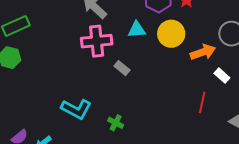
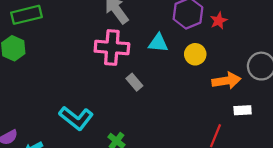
yellow circle: (171, 34) -> (195, 54), size x0.7
white rectangle: (222, 76) -> (243, 110), turned -56

